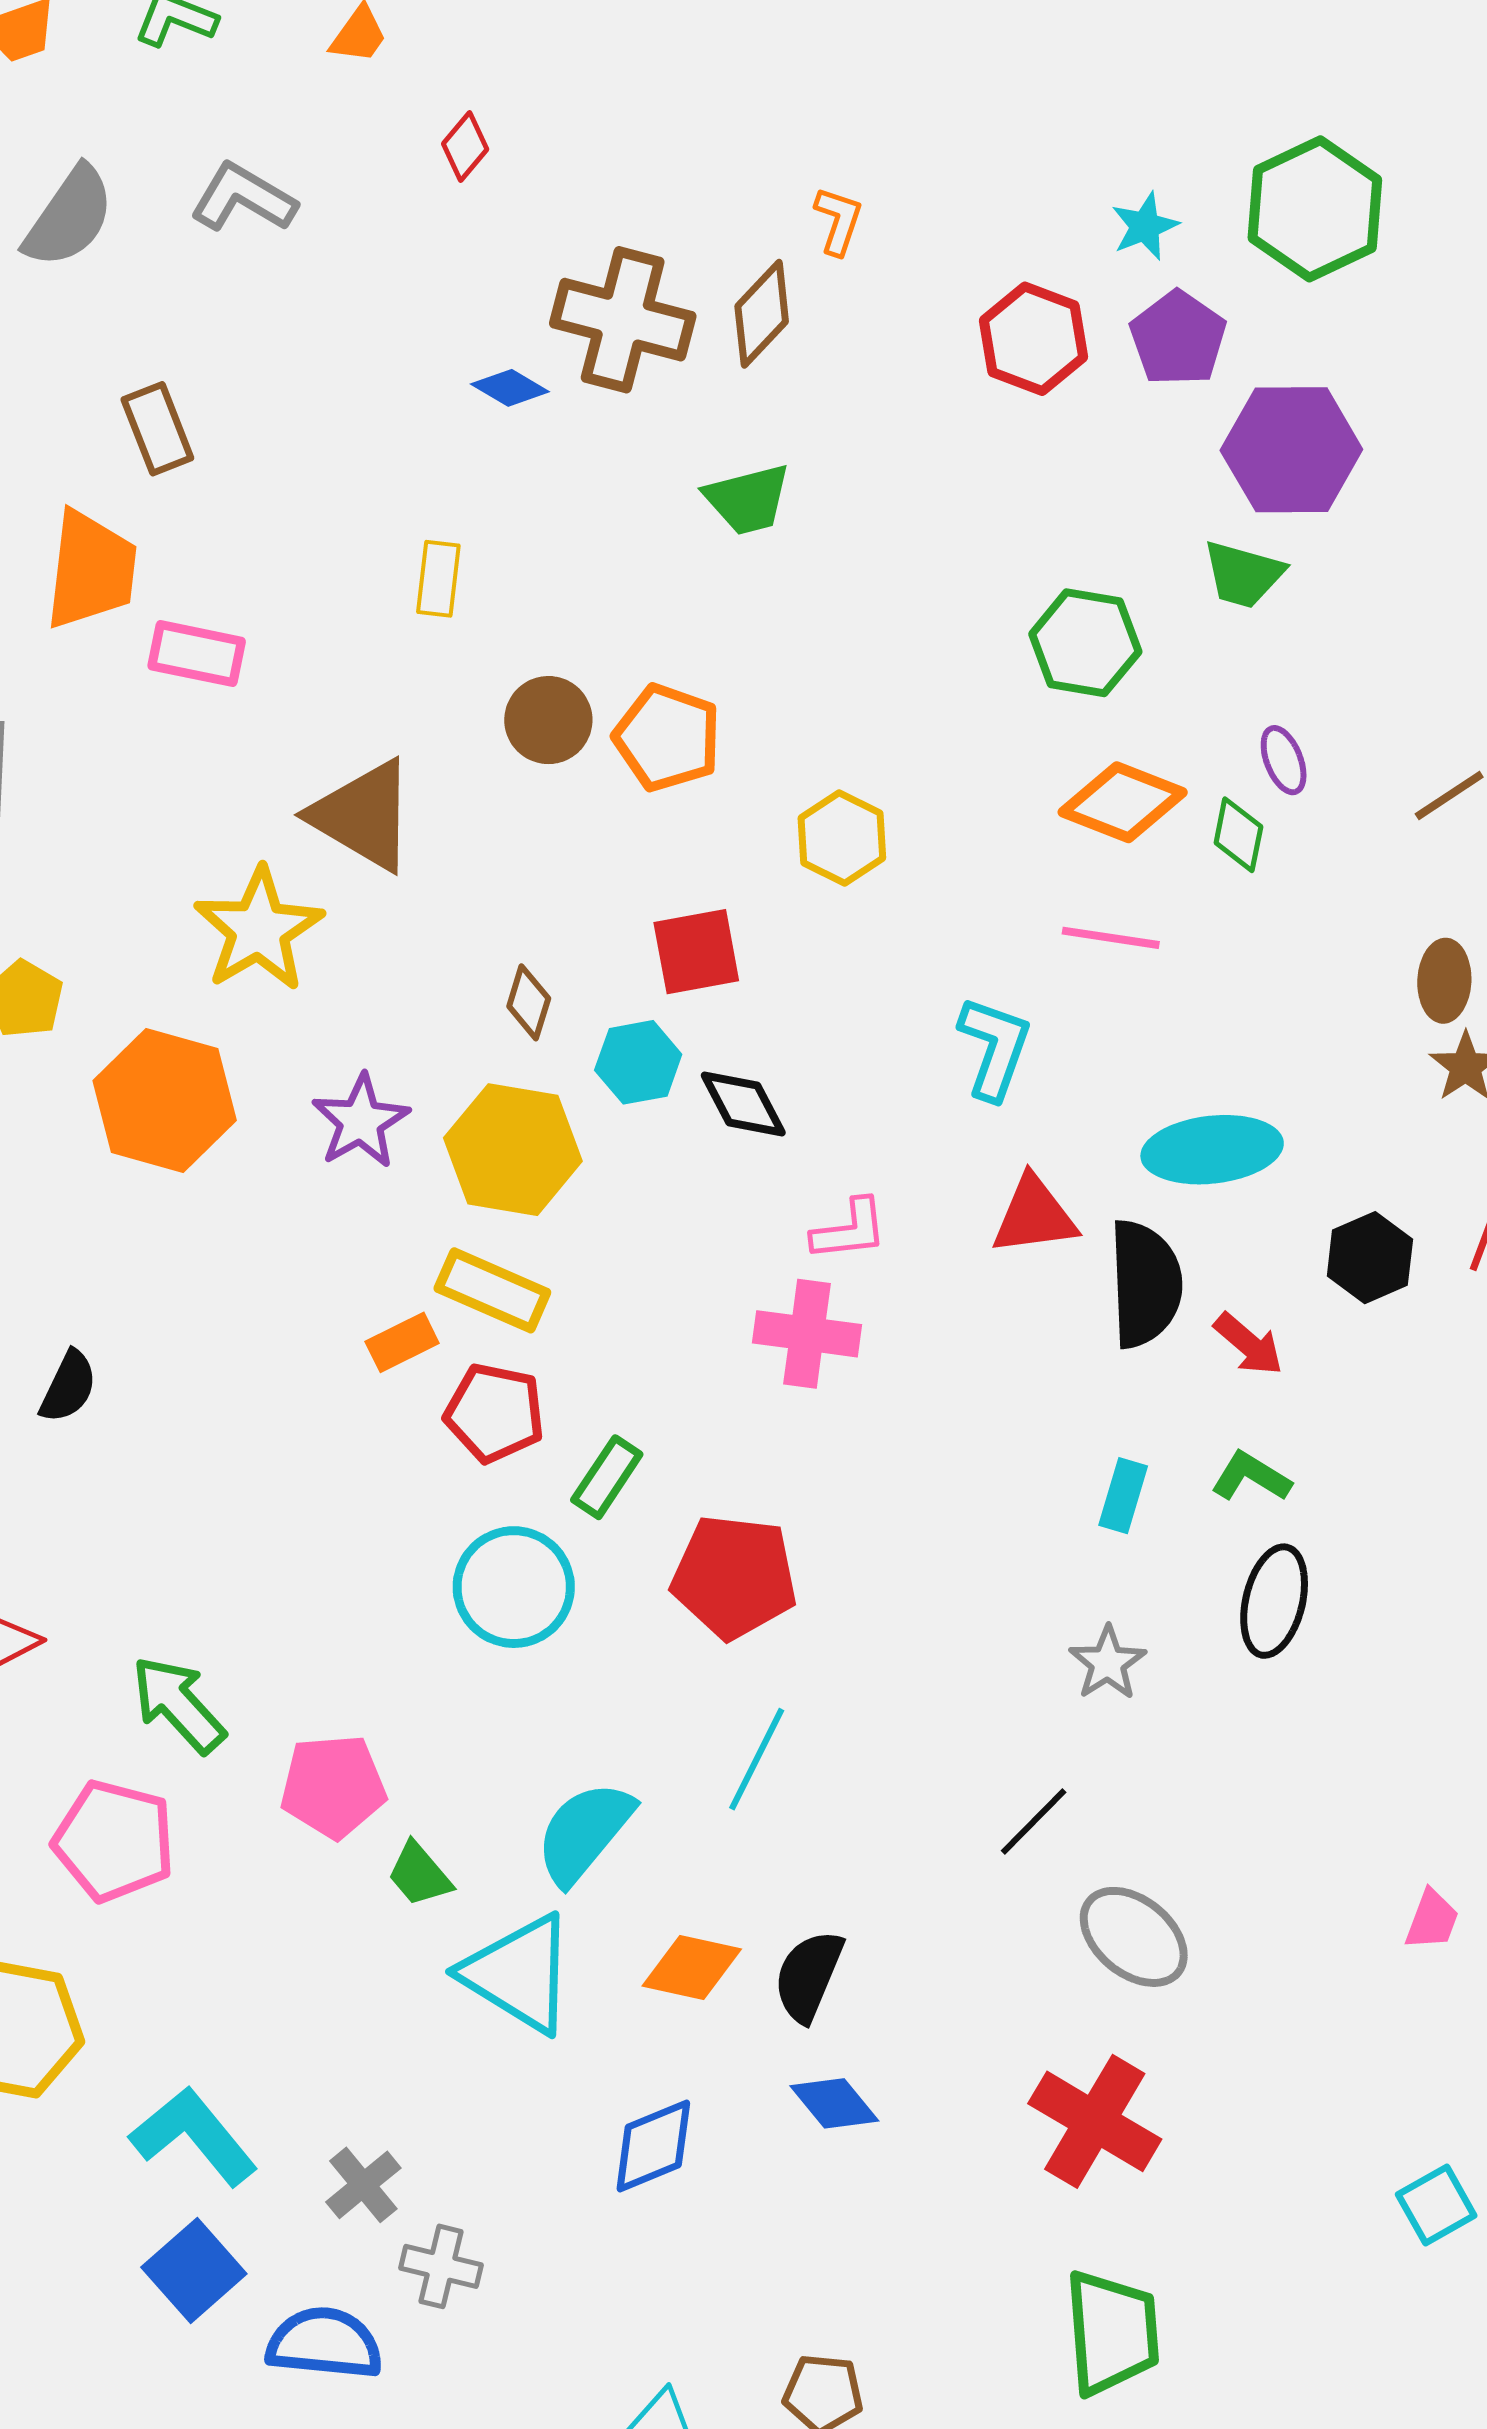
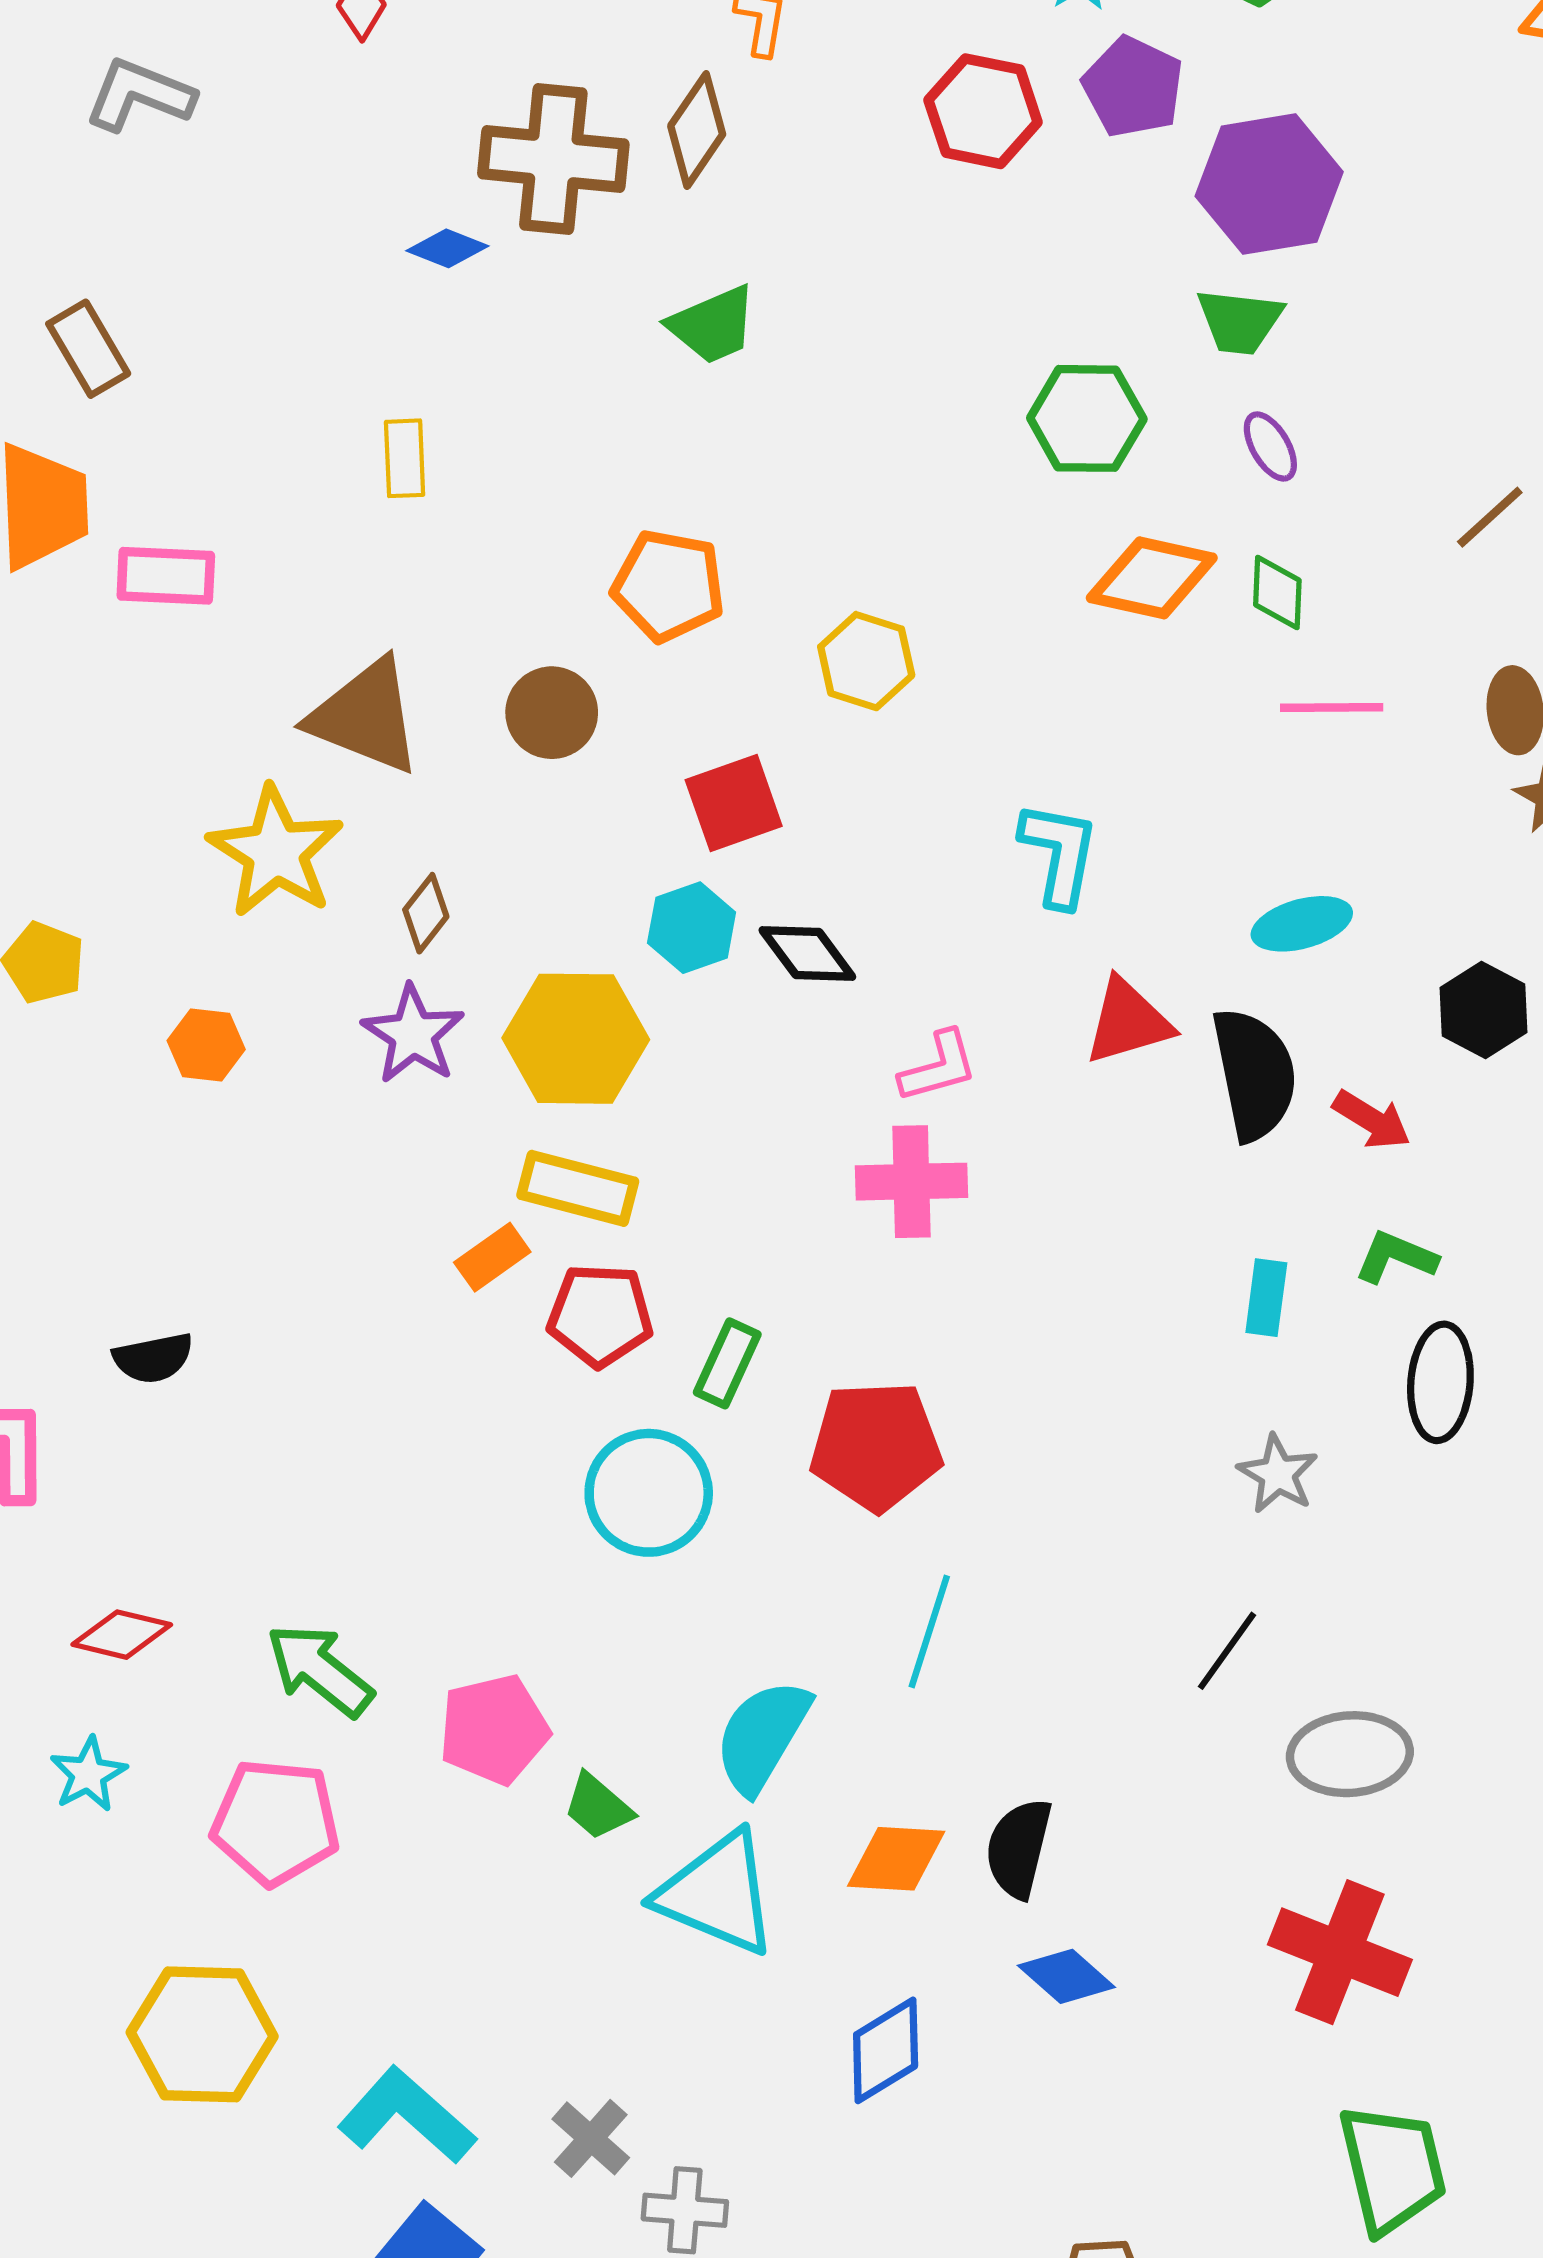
brown circle: (548, 720) -> (552, 713), moved
purple ellipse: (1284, 760) -> (1270, 446), moved
pink line: (1111, 938) -> (1332, 707), moved
brown diamond: (529, 1002) -> (426, 913), moved, turned 30
orange hexagon: (165, 1100) -> (206, 1045), size x0.5
cyan ellipse: (1212, 1150) -> (1302, 924), size x0.7
black semicircle: (68, 1387) -> (153, 1358), turned 62
gray ellipse: (1134, 1937) -> (1350, 1754), turned -35

